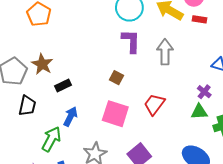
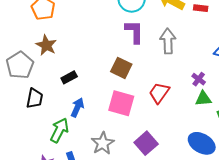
brown star: (42, 64) -> (46, 45), moved
brown square: (117, 78) -> (121, 68), size x1.5
purple cross: (204, 92) -> (199, 79), moved

